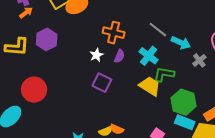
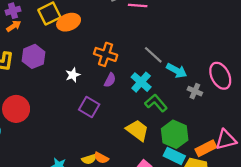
white star: (96, 55) -> (73, 75), moved
gray cross: (199, 60) -> (195, 91), turned -32
green L-shape: (164, 74) -> (156, 103), turned 35
yellow trapezoid: (150, 86) -> (137, 130), moved

